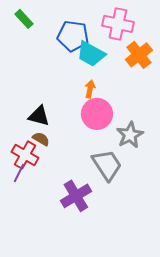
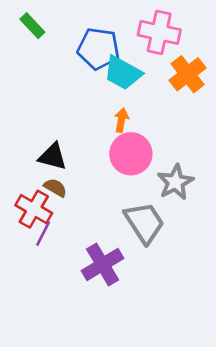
purple line: (19, 173) -> (43, 233), moved

